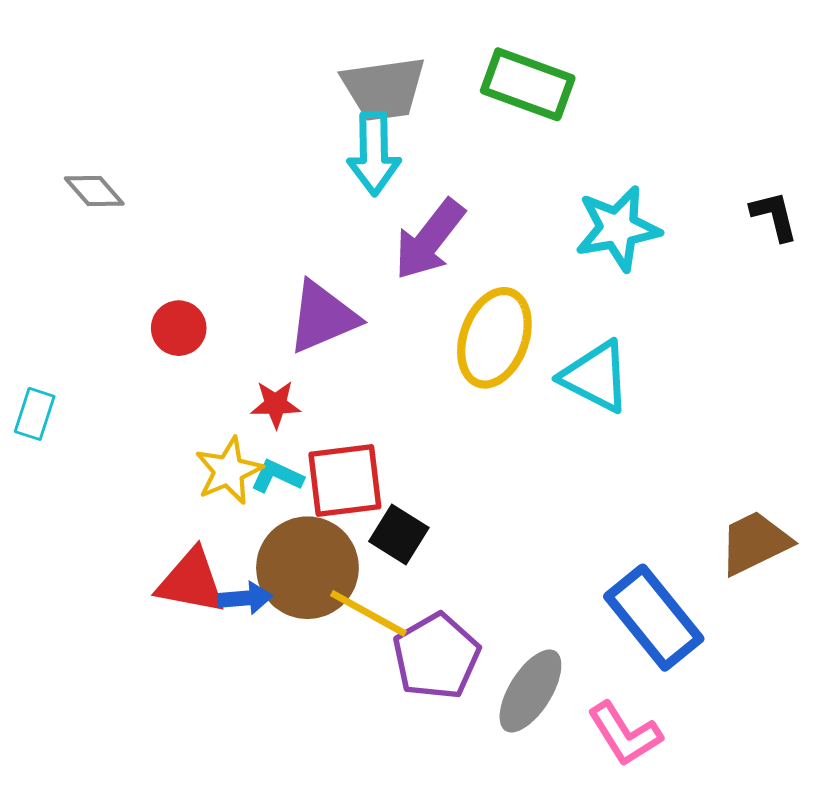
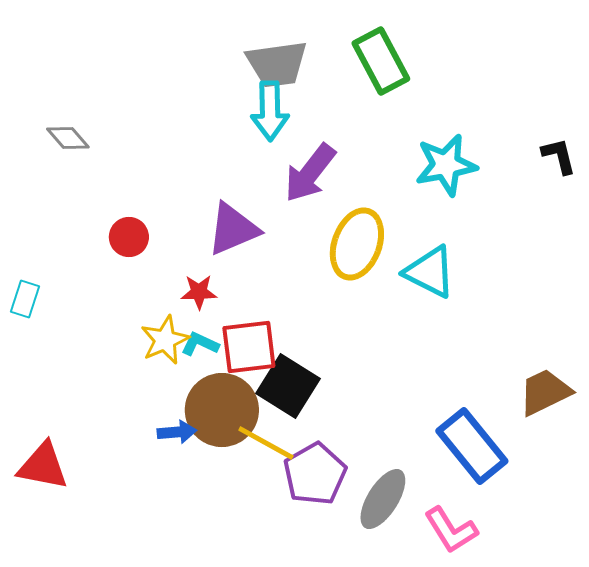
green rectangle: (528, 84) -> (381, 61), turned 42
black square: (399, 534) -> (288, 386), size x1.5
red triangle: (191, 582) -> (43, 466), moved

